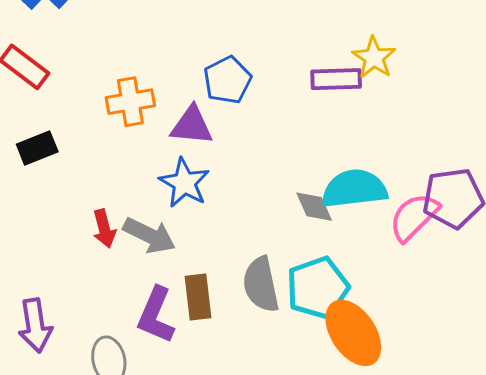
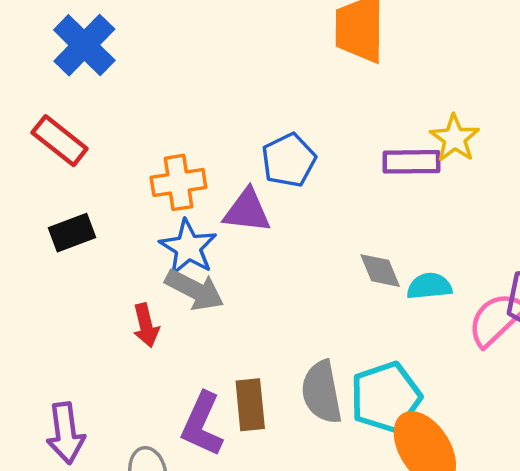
blue star: (184, 183) -> (188, 247), moved
cyan semicircle: (354, 189) -> (429, 286), size x0.6
gray diamond: (314, 207) -> (380, 271), moved
gray arrow: (149, 235) -> (195, 290), moved

